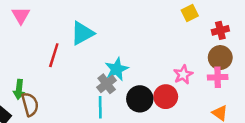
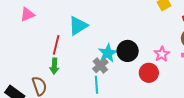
pink triangle: (21, 15) -> (27, 14), turned 42
green arrow: (19, 89) -> (54, 66), moved
black circle: (140, 99) -> (128, 51), moved

